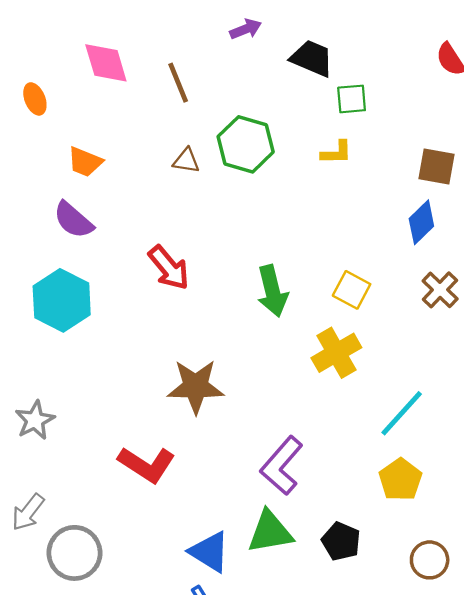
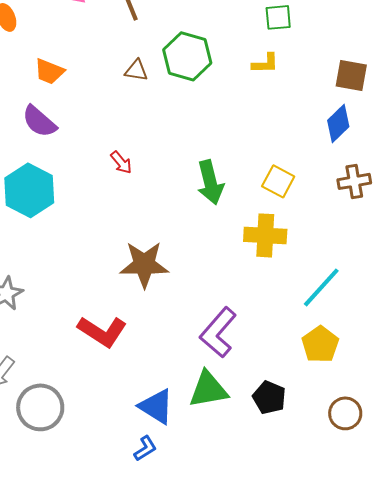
red arrow: (169, 268) -> (121, 162), size x0.6
brown cross: (440, 290) -> (354, 181), turned 36
yellow cross: (336, 353) -> (265, 235), turned 33

